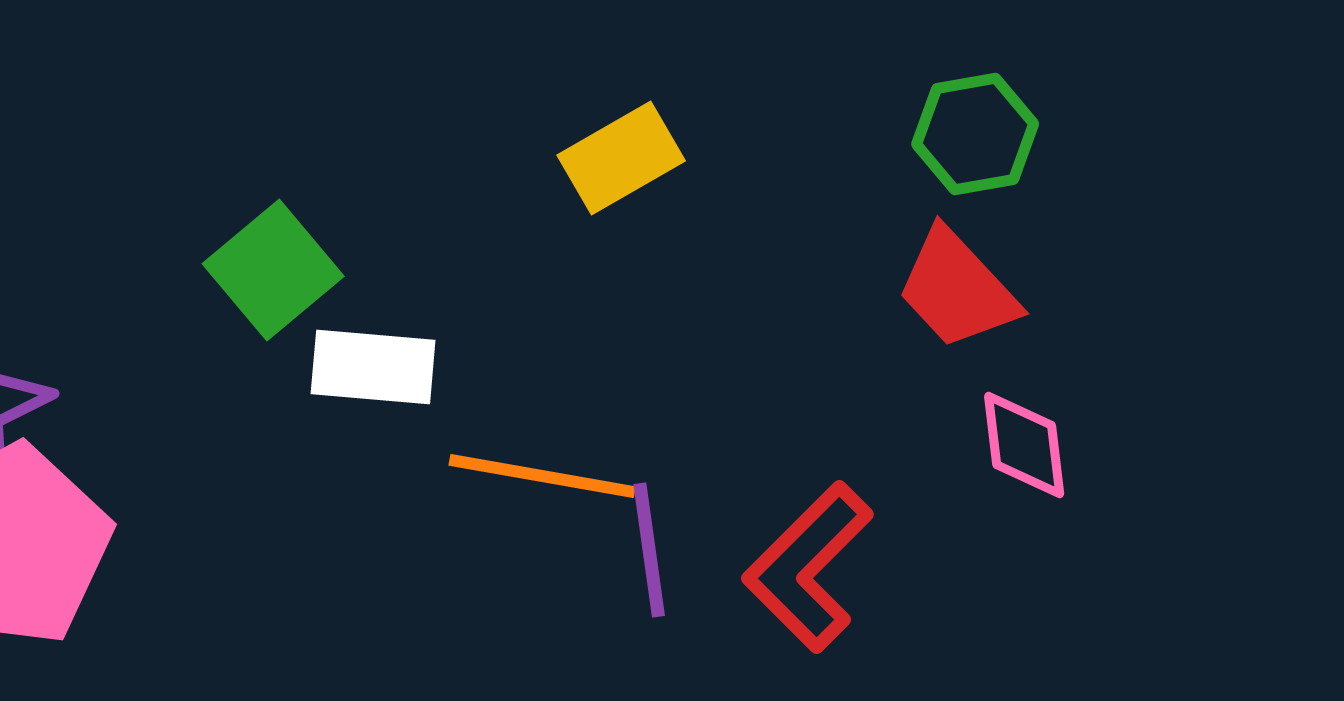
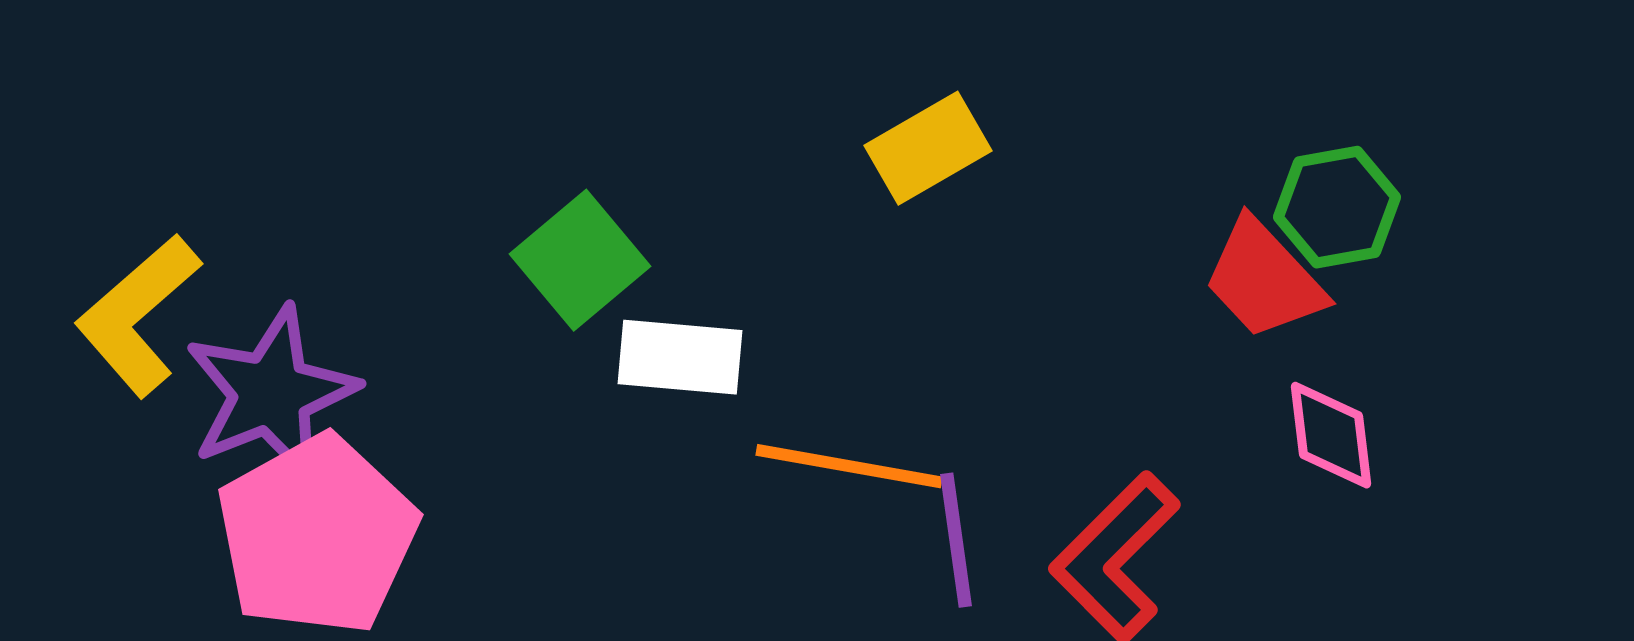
green hexagon: (975, 134) -> (1337, 207), moved

